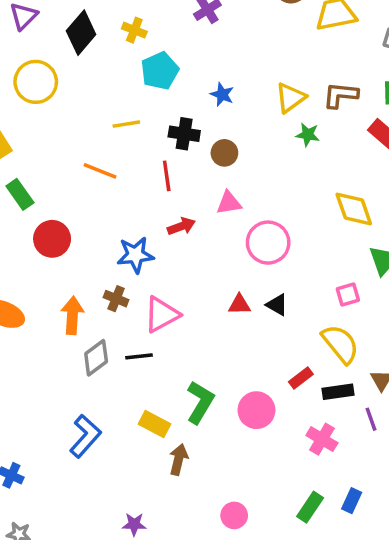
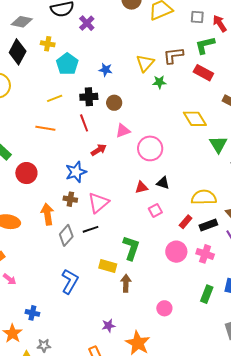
pink square: (348, 294) -> (155, 210), moved
yellow semicircle: (340, 344) -> (204, 197), turned -40
pink circle: (256, 410) -> (176, 252), moved

